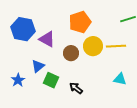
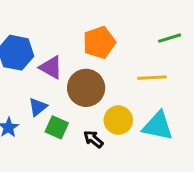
yellow circle: (93, 46) -> (118, 120), moved
brown circle: (71, 53) -> (86, 88), size x1.6
cyan triangle: (120, 79) -> (158, 126), size x1.6

